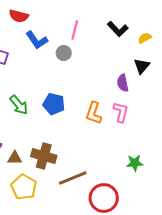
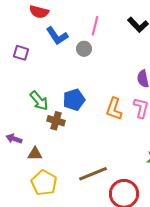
blue pentagon: (54, 104) -> (74, 100), turned -30
brown cross: (44, 156) -> (56, 121), moved, size x0.7

